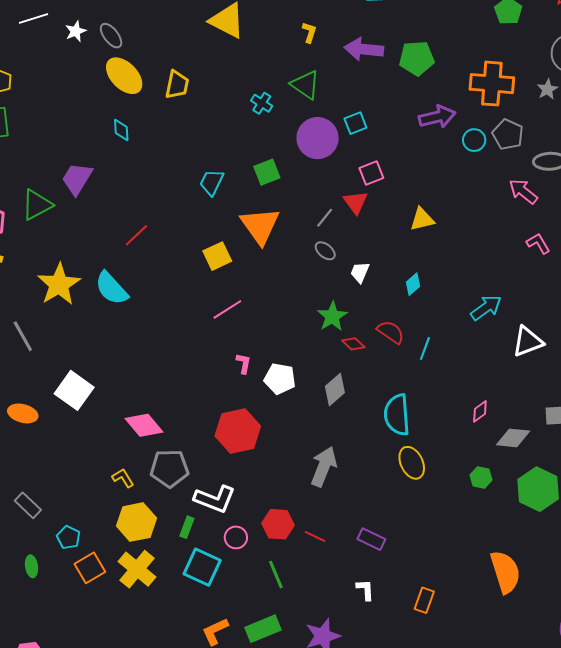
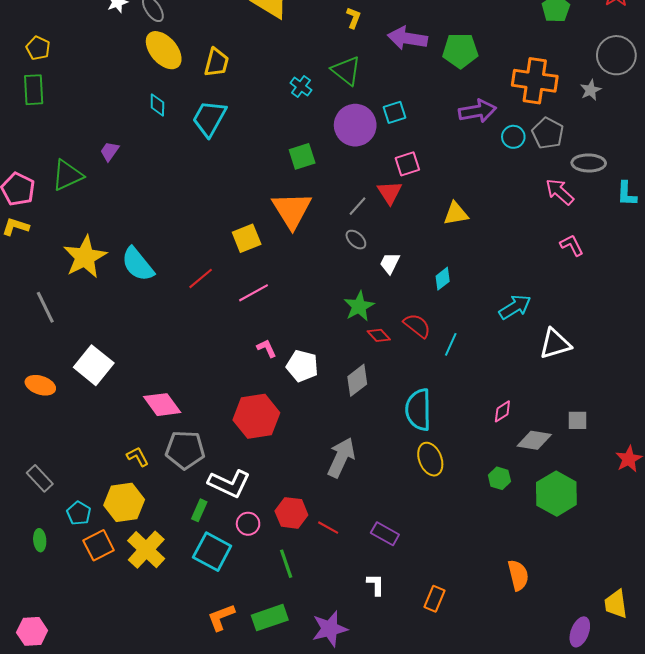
purple trapezoid: (77, 179) -> (110, 151), size x0.6
cyan trapezoid: (212, 182) -> (209, 118), moved, size x1.4
red line: (136, 235) -> (201, 278), moved
pink L-shape: (244, 363) -> (267, 348), turned -40
yellow hexagon: (136, 522) -> (124, 502), moved
orange semicircle: (505, 572) -> (518, 575), size x0.7

